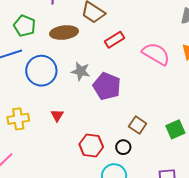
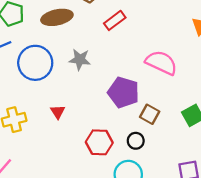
pink semicircle: (156, 54) -> (161, 63), moved
purple pentagon: (107, 86) -> (123, 92), moved

